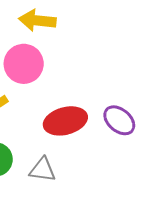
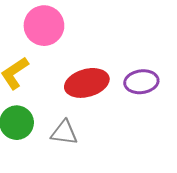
purple ellipse: (119, 120) -> (141, 82), turned -48

